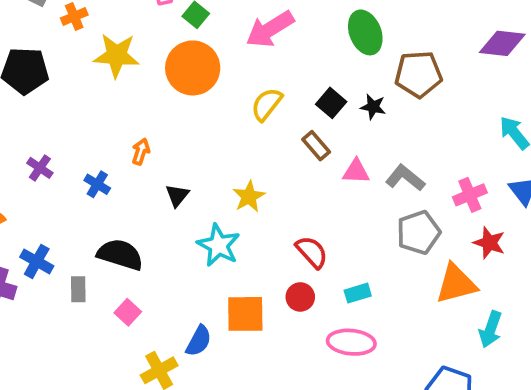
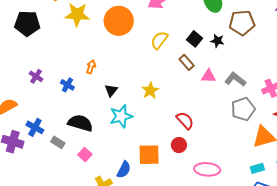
cyan star: (219, 245) -> (121, 116), moved, turned 30
gray rectangle: (78, 289) -> (58, 142), turned -56
cyan rectangle: (358, 293) -> (257, 168), moved

